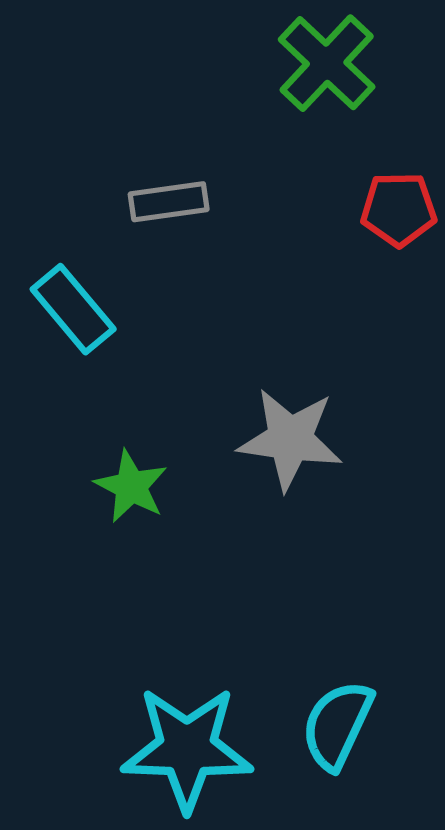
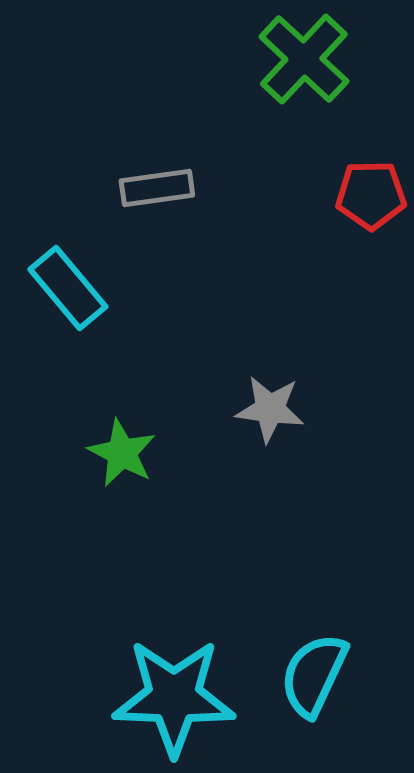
gray star: (290, 439) -> (270, 409), size x0.7

